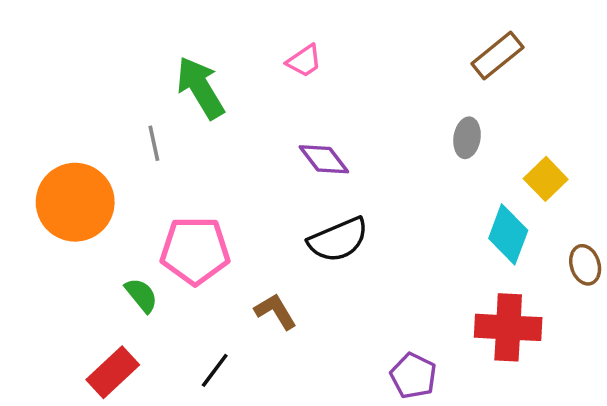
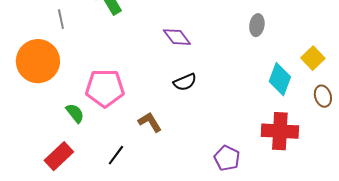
gray line: (154, 143) -> (61, 19), moved
yellow square: (546, 179) -> (313, 58), moved
black semicircle: (338, 240) -> (185, 82), size x0.7

